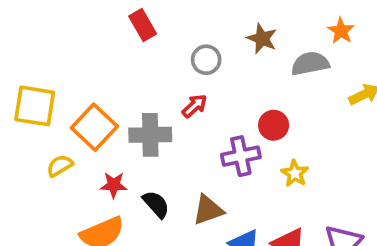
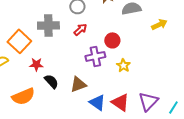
red arrow: (195, 106) -> (80, 29), moved
gray cross: (150, 135) -> (48, 25), moved
red star: (114, 185) -> (36, 64), moved

